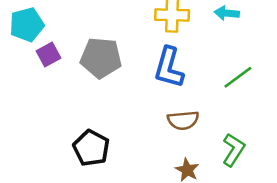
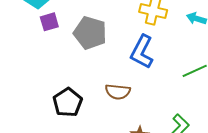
brown semicircle: (183, 120) -> (118, 92), moved

